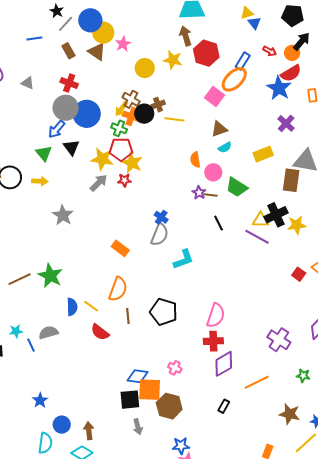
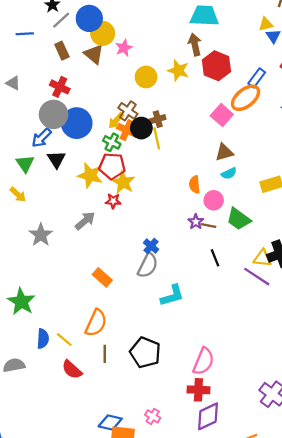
yellow line: (174, 119) -> (157, 138), moved, turned 66
yellow arrow: (40, 181) -> (18, 195), turned 35
gray arrow: (99, 183) -> (85, 221), moved

